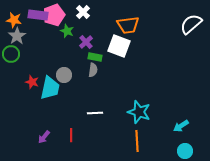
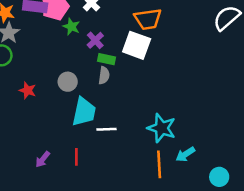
cyan trapezoid: (50, 88) -> (84, 112), moved
cyan arrow: (181, 126) -> (185, 154), moved

